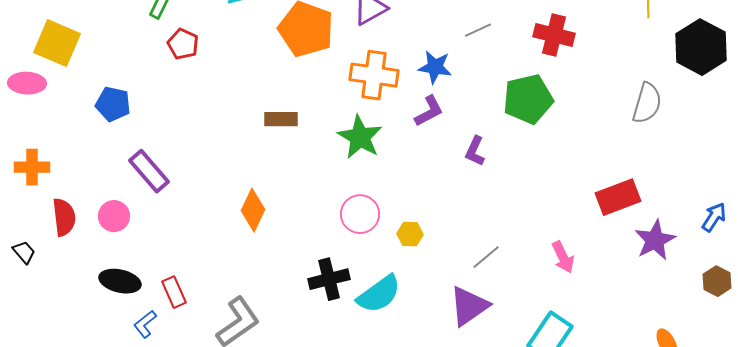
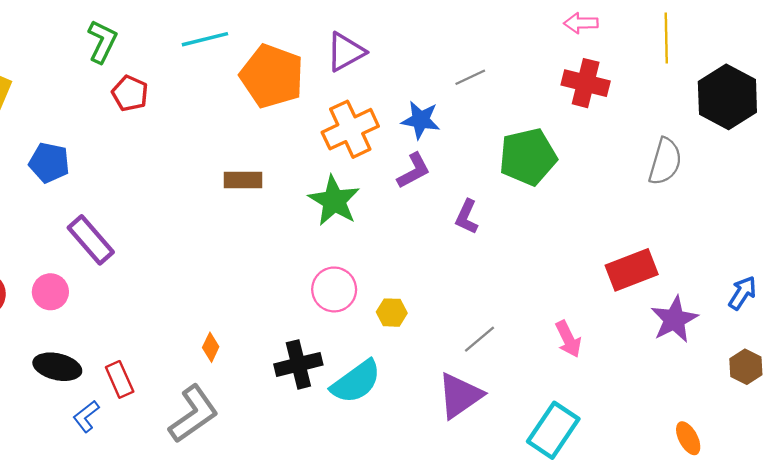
red cross: (554, 35) -> (586, 83), moved
orange cross: (374, 75) -> (350, 129), turned -33
orange diamond: (253, 210) -> (211, 347), moved, size x0.6

